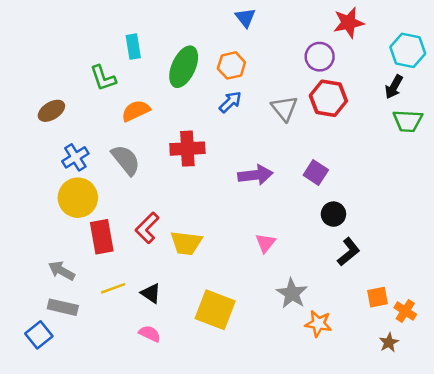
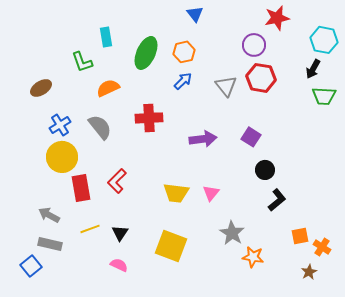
yellow trapezoid: (186, 243) -> (176, 193), moved
black triangle: (151, 293) -> (120, 233), turned 30

